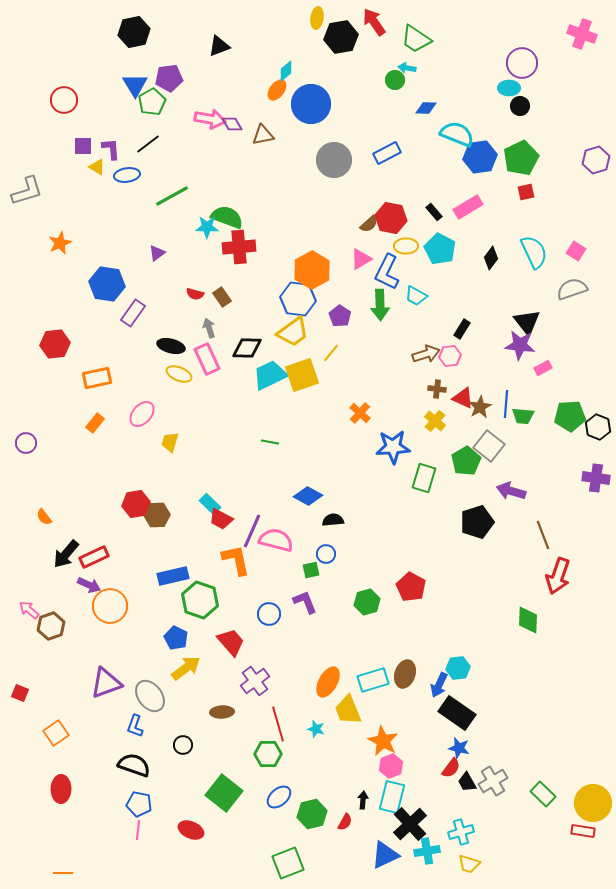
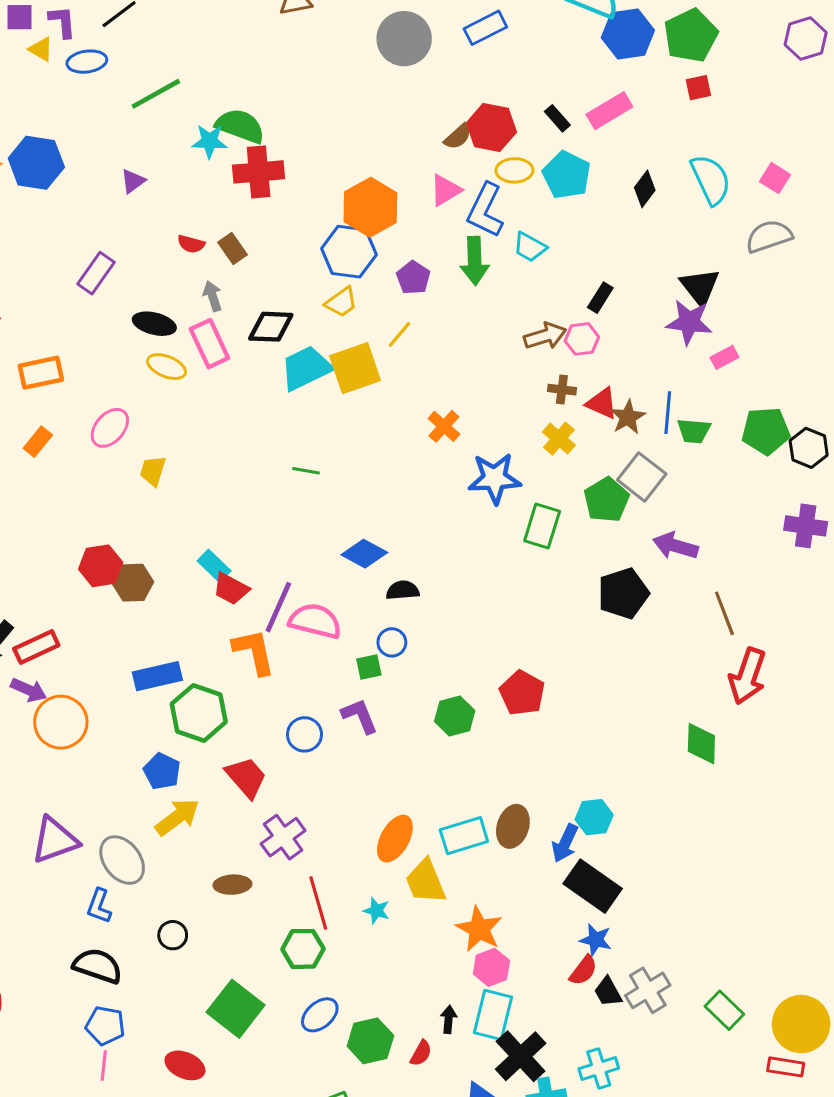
blue hexagon: (107, 284) -> (36, 163), moved
yellow trapezoid: (293, 332) -> (341, 302), size x0.7

